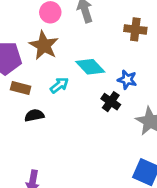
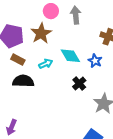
blue star: (127, 80) -> (95, 61), moved
black semicircle: (34, 115) -> (23, 81), size x1.5

